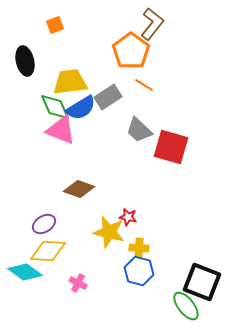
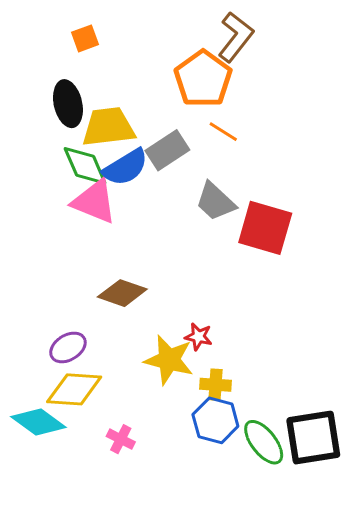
black ellipse: (25, 61) -> (68, 104), moved
black square: (202, 282) -> (313, 438), turned -30
green ellipse: (186, 306) -> (264, 442), moved

